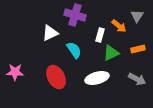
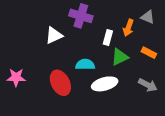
gray triangle: (137, 16) -> (148, 17), turned -40
orange arrow: (119, 26) -> (128, 28), turned 70
orange rectangle: (138, 49) -> (149, 53), turned 40
cyan semicircle: (74, 50) -> (85, 64), moved, turned -54

